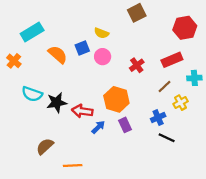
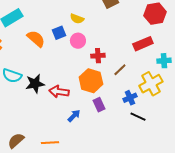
red cross: (137, 65) -> (98, 56), moved, turned 32
brown line: (164, 87) -> (120, 70), moved
yellow cross: (181, 103) -> (151, 84), size x1.6
blue arrow: (98, 127) -> (74, 116), moved
brown semicircle: (45, 146) -> (16, 141), moved

